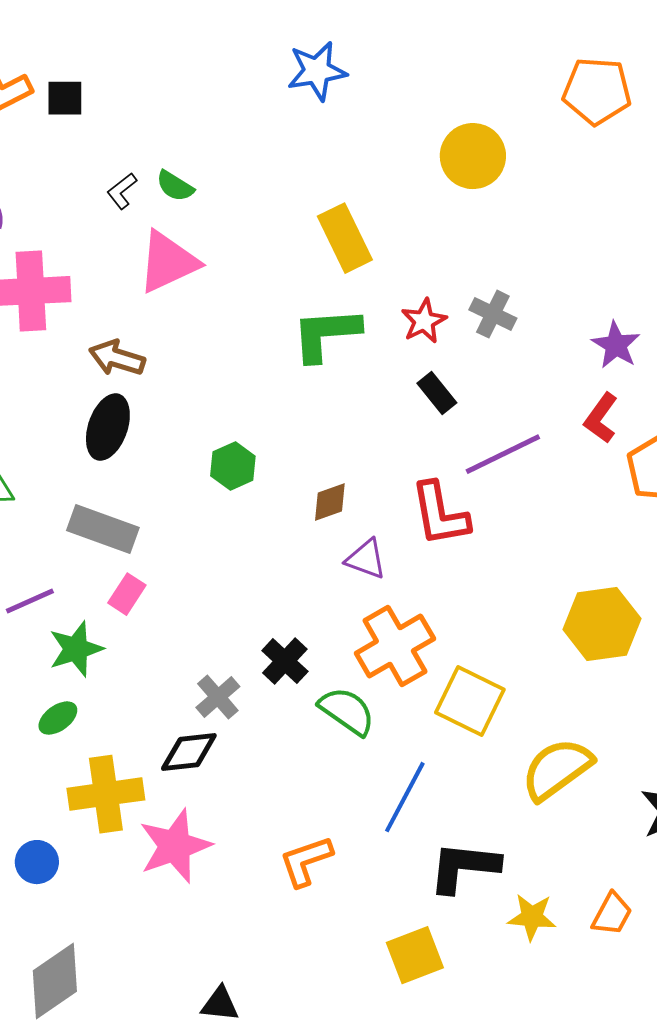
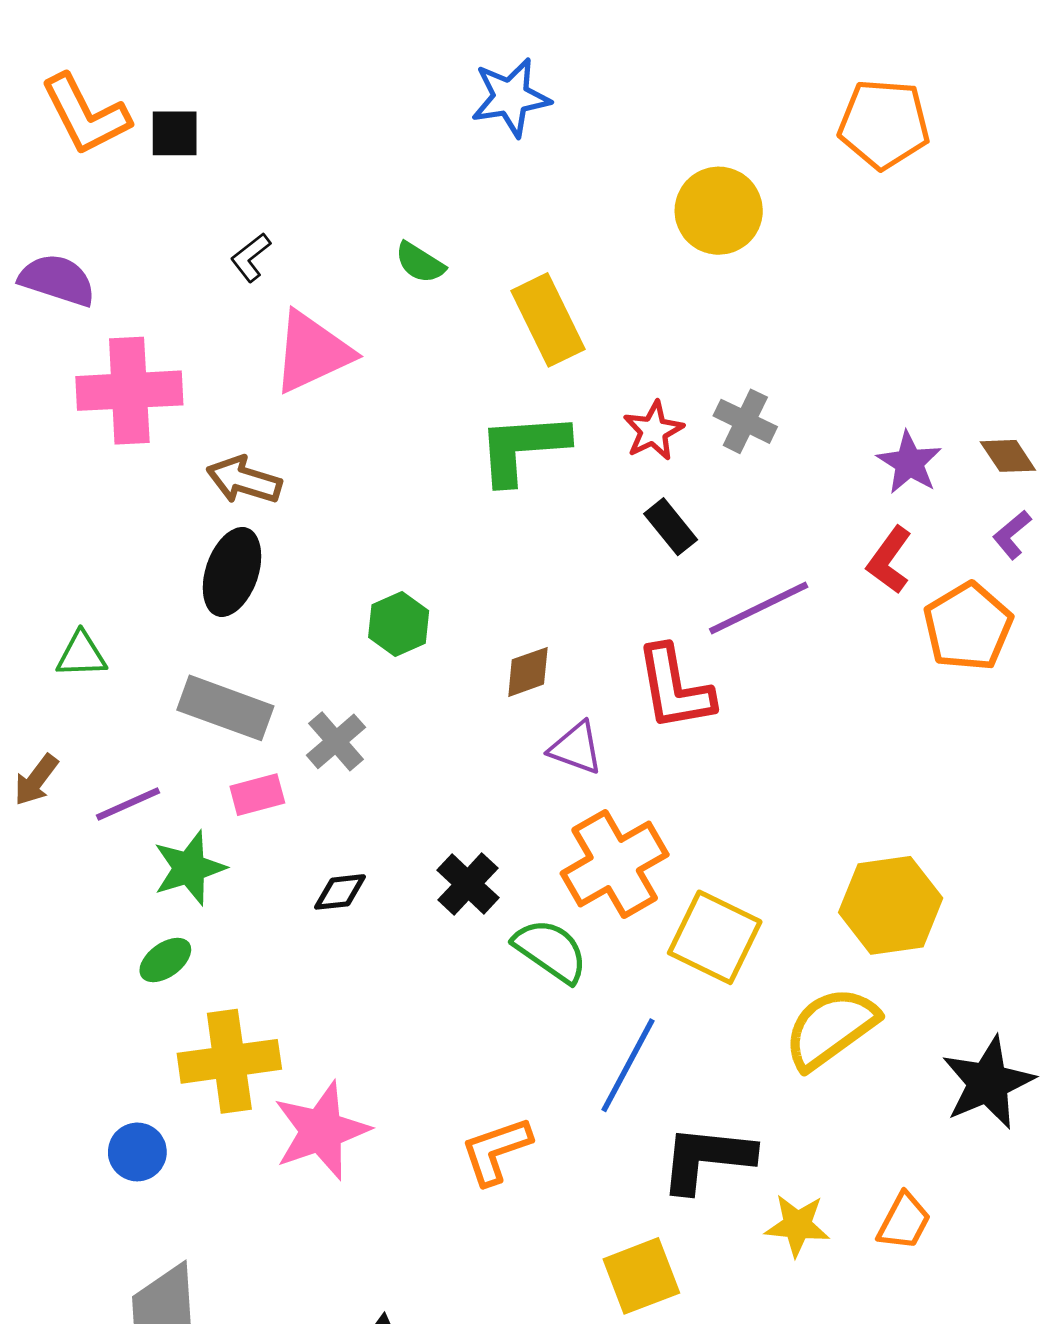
green semicircle: (175, 186) -> (420, 263), moved
pink rectangle: (127, 594) -> (257, 795), turned 42
yellow hexagon: (602, 624) -> (891, 905), moved
gray cross: (218, 697) -> (336, 741), moved
black diamond: (189, 752) -> (340, 892), moved, size x0.7

